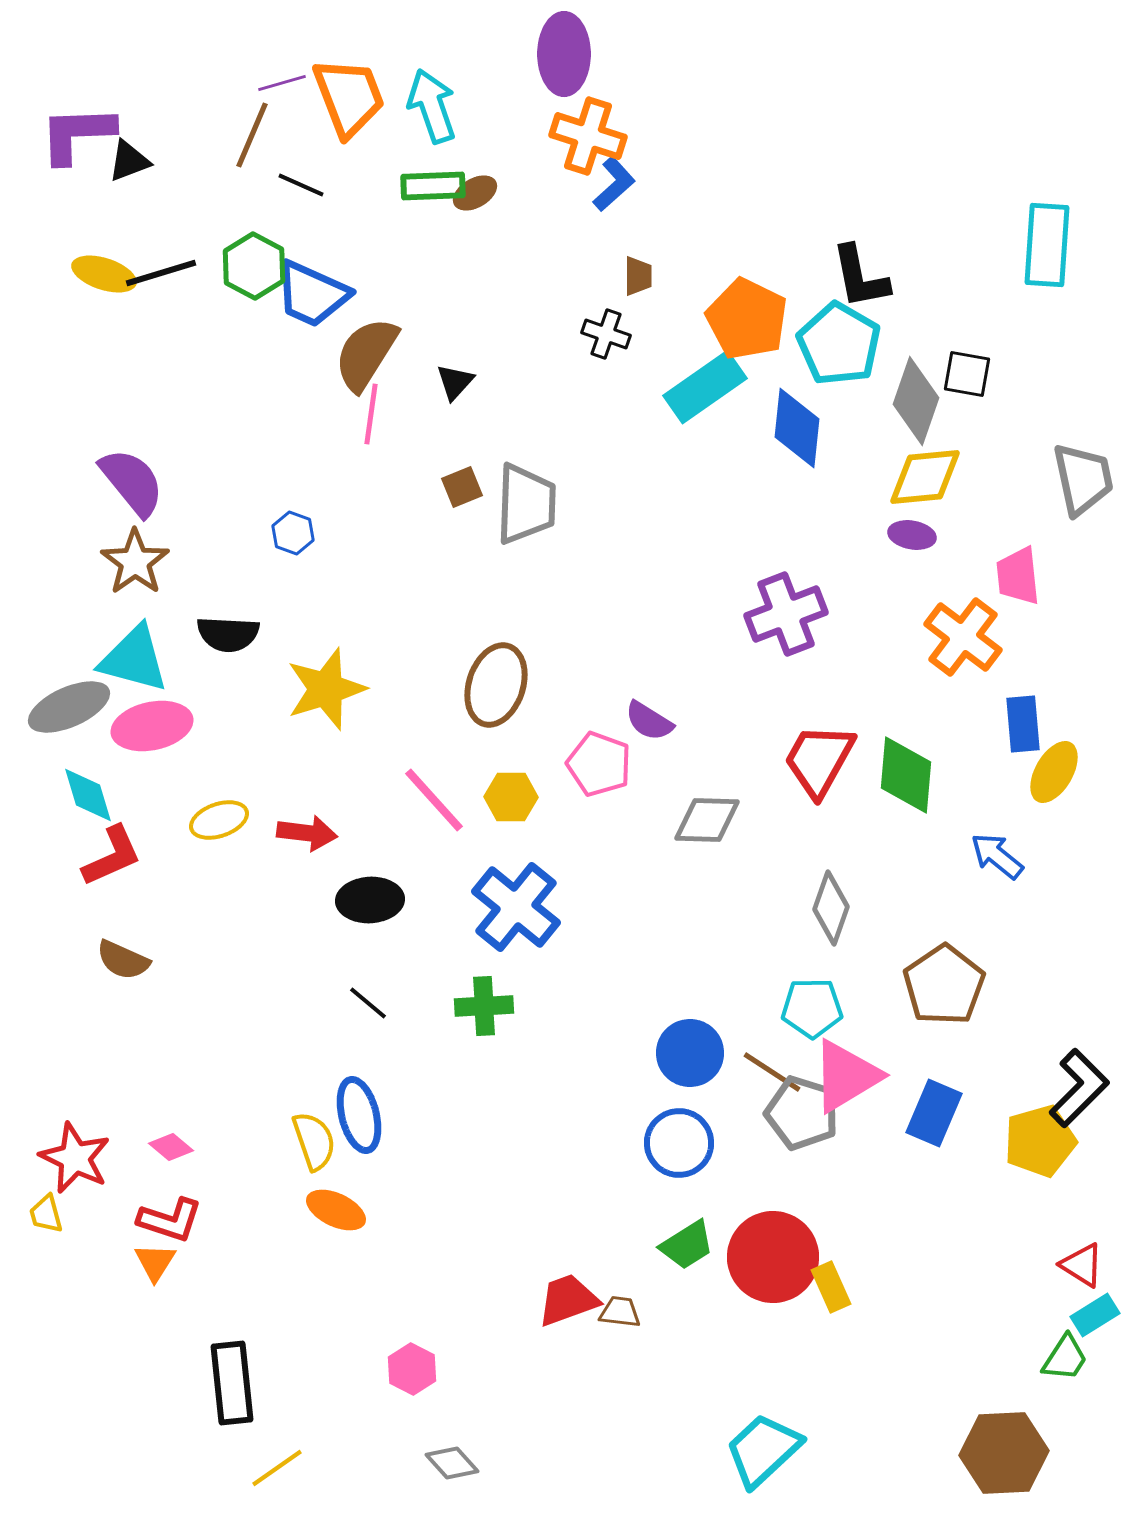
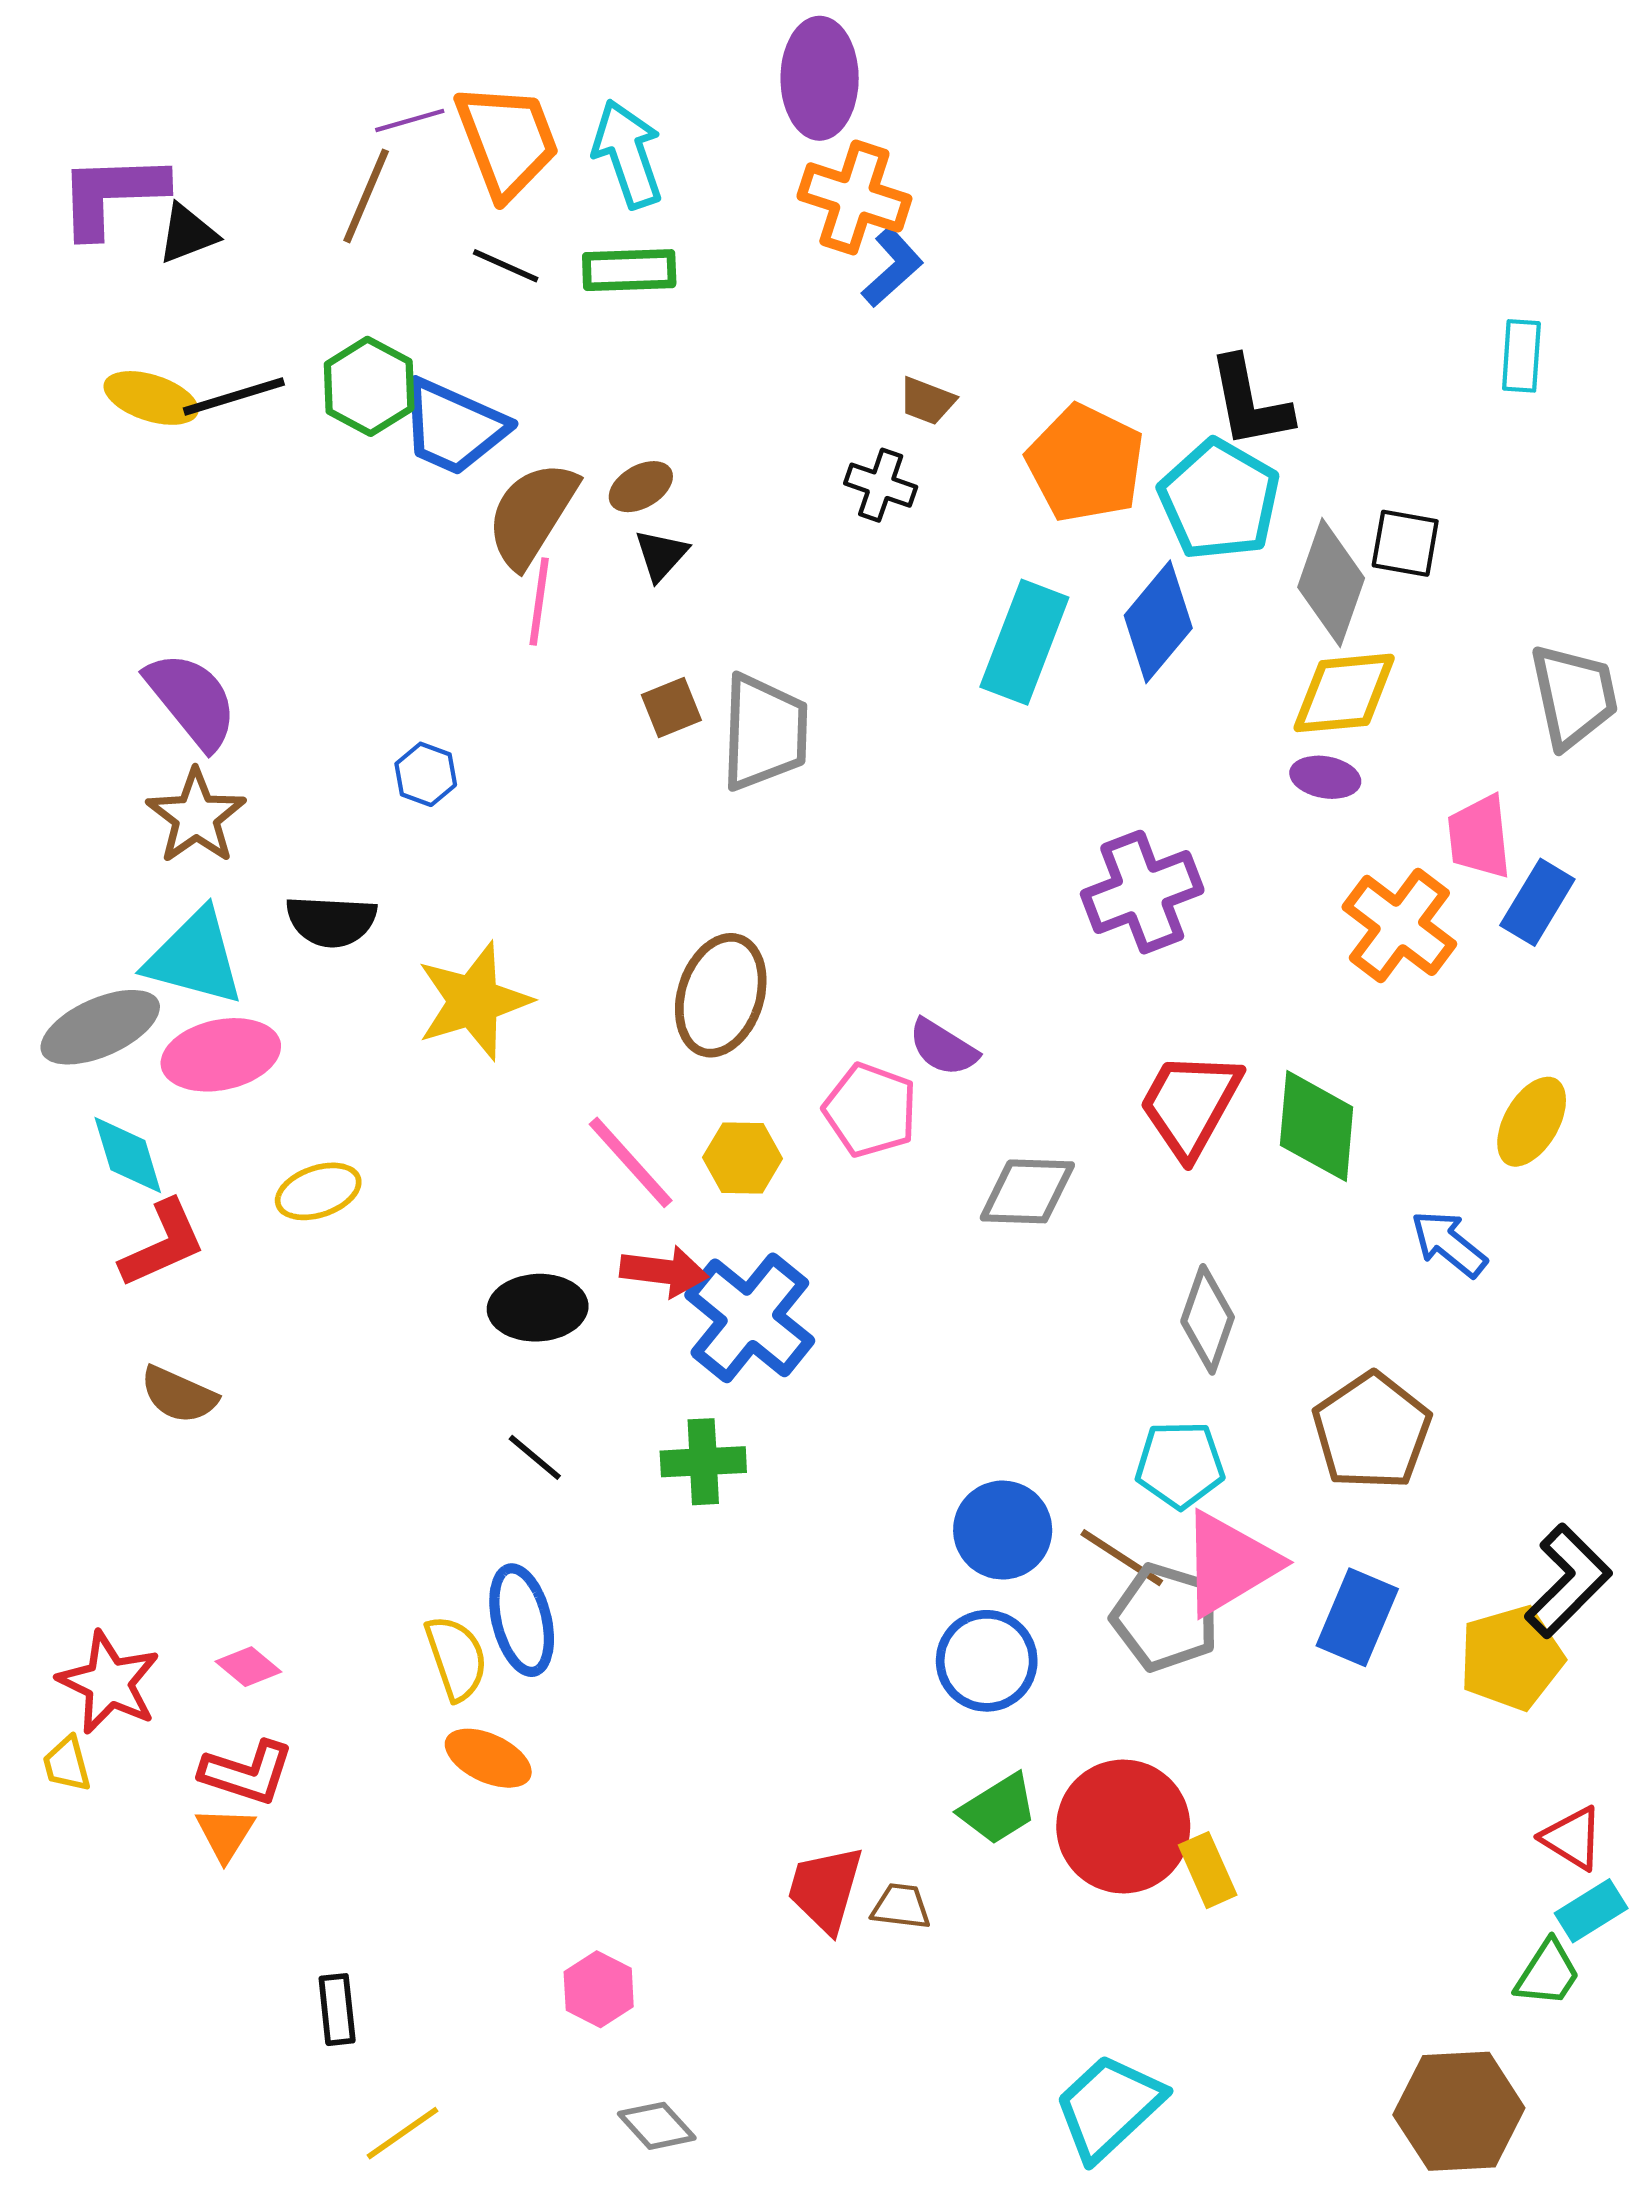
black line: (301, 185) -> (506, 266), moved
brown ellipse: (475, 193) -> (641, 487), moved
cyan rectangle: (1047, 245) -> (1521, 356), size x0.6
brown trapezoid: (638, 276) -> (927, 401), turned 111
cyan rectangle: (705, 387) -> (1024, 642), moved, turned -34
blue diamond: (797, 428) -> (1158, 622), turned 34
blue rectangle: (1023, 724) -> (1537, 902), moved, turned 36
red arrow: (307, 833) -> (664, 1271), moved
red trapezoid: (568, 1300) -> (825, 1889), turned -54
black rectangle: (232, 1383) -> (337, 2010), size x0.6

